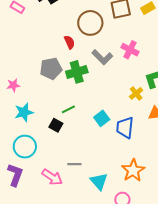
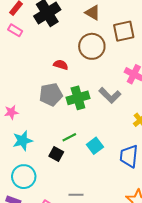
red semicircle: (69, 42) -> (61, 65), moved, turned -48
gray L-shape: (102, 57) -> (110, 95), moved
cyan square: (102, 118) -> (95, 146), moved

